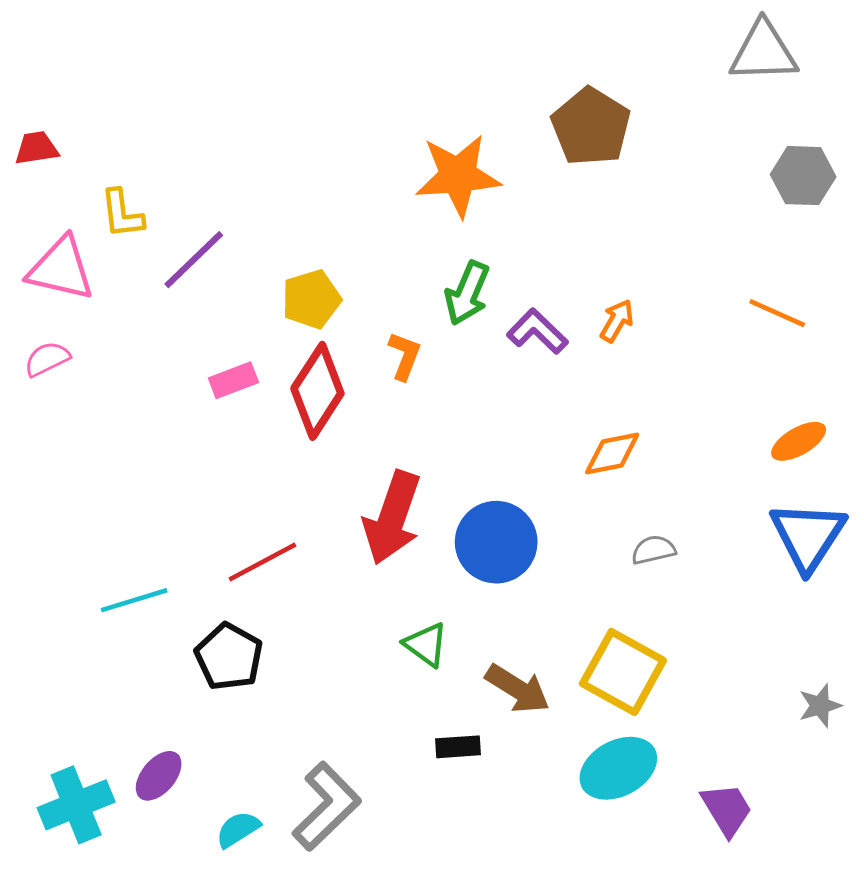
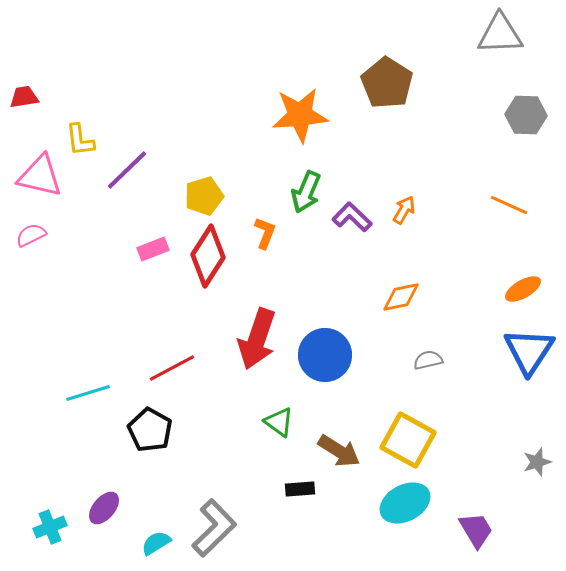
cyan cross: (76, 805) -> (50, 527), size x0.7

